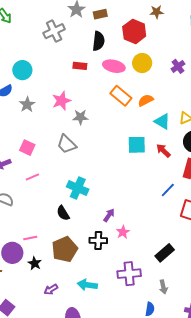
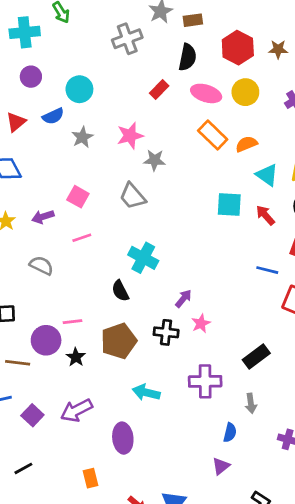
brown star: (157, 12) -> (278, 49), moved
red rectangle: (80, 66) -> (159, 89), turned -56
blue line: (168, 190) -> (267, 270), turned 56
purple arrow: (51, 289) -> (76, 410), moved, size x1.6

